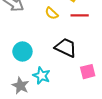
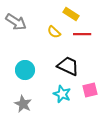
cyan star: (42, 76) -> (62, 94), moved

